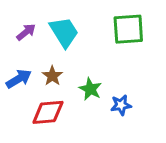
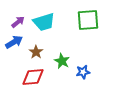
cyan trapezoid: (64, 32) -> (44, 22), turned 105
blue arrow: (19, 79) -> (14, 42), moved

